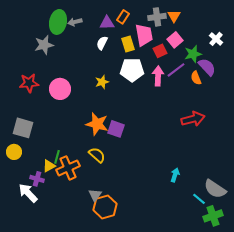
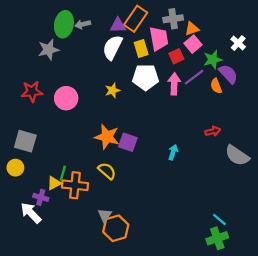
orange triangle: (174, 16) -> (192, 29), moved, turned 40
orange rectangle: (123, 17) -> (136, 19), size x1.6
white semicircle: (102, 43) -> (112, 47), size x1.6
red arrow: (193, 119) -> (213, 131), size x0.6
orange cross: (68, 168) -> (75, 185), turned 30
cyan arrow: (175, 175) -> (173, 152), moved
gray semicircle: (215, 189) -> (237, 156), moved
green cross: (213, 216) -> (217, 238), moved

